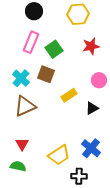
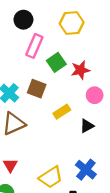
pink rectangle: (31, 42) -> (34, 46), moved
red star: (91, 46) -> (80, 70), moved
green square: (54, 49) -> (56, 62), moved

